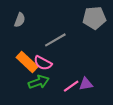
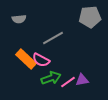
gray semicircle: (20, 20) -> (19, 19), turned 64
green arrow: (39, 82) -> (51, 78), moved

